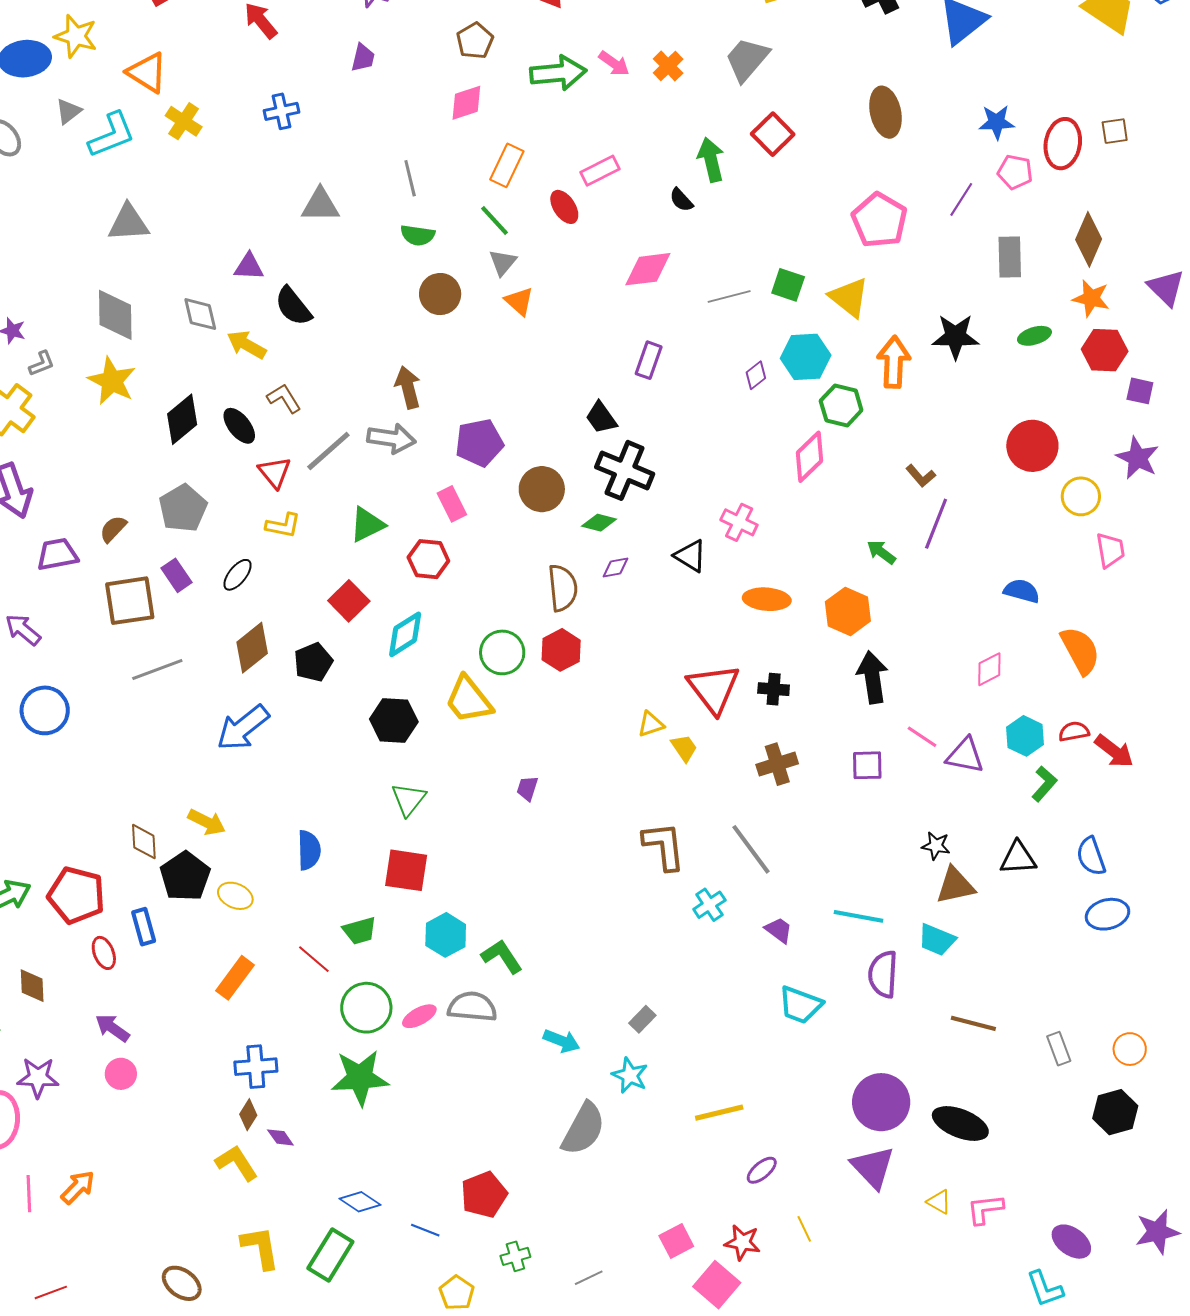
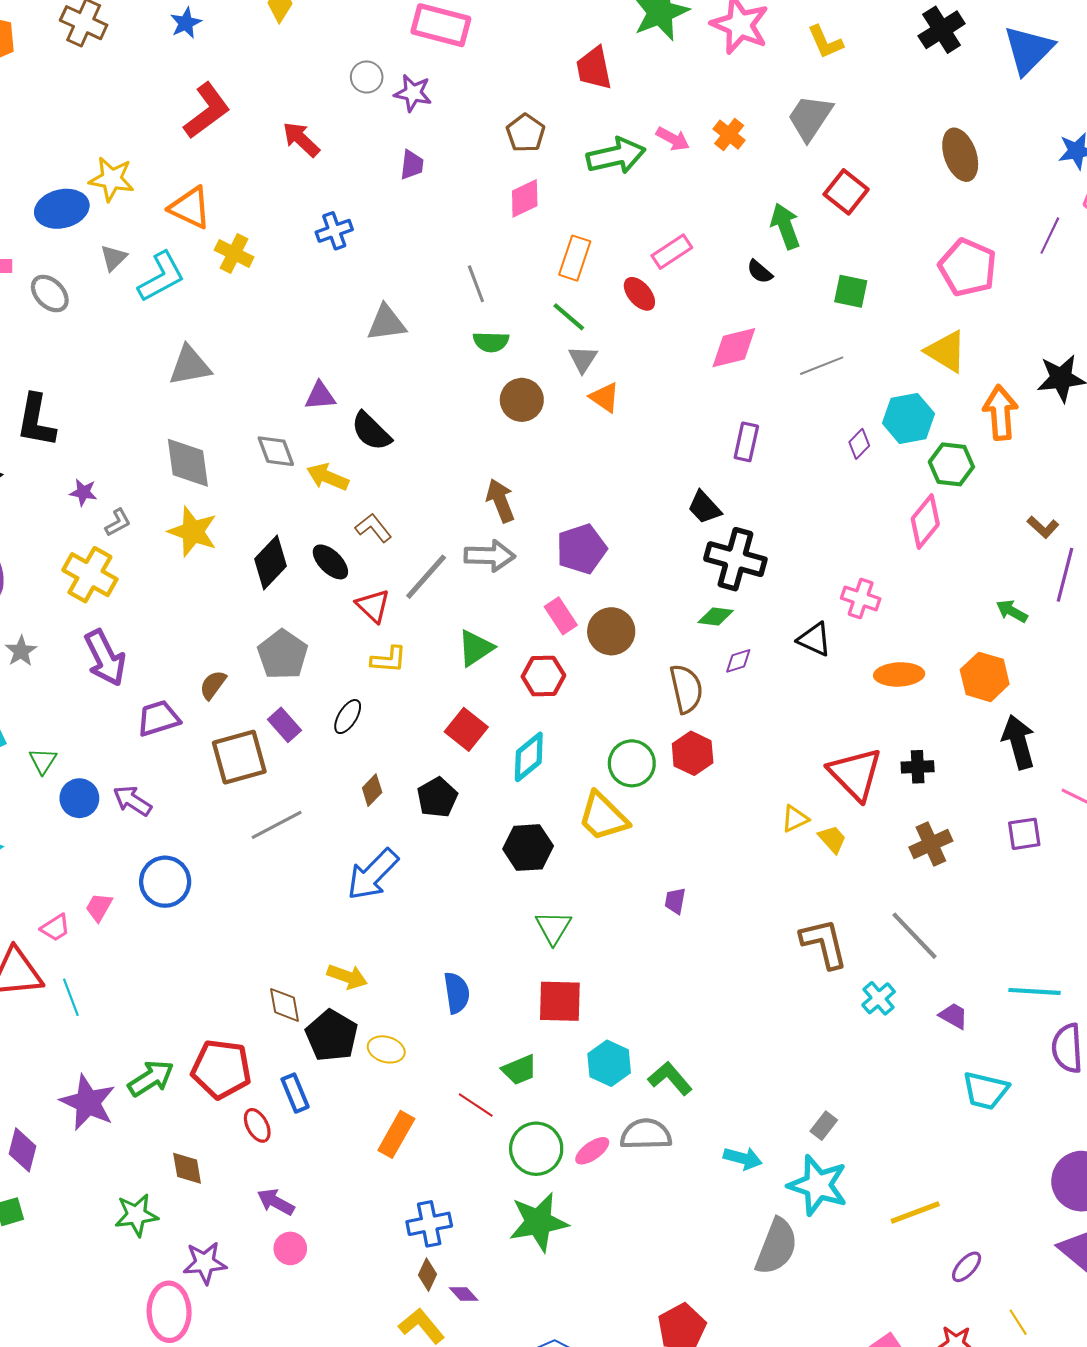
green square: (788, 285) -> (851, 291), moved
brown circle: (542, 489) -> (611, 631), moved
brown diamond: (252, 648) -> (372, 790), size x0.6
cyan star: (630, 1075) -> (818, 1185), size x1.6

